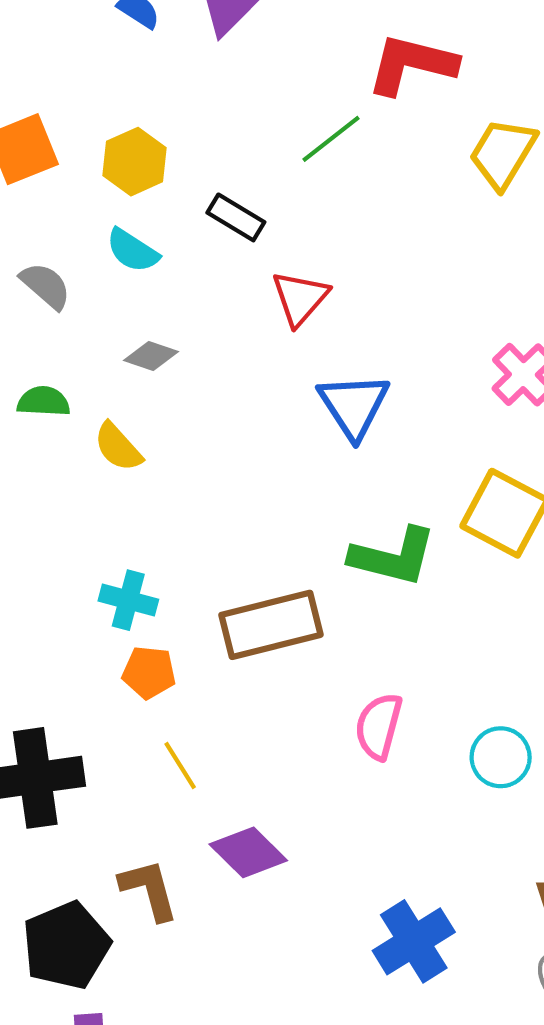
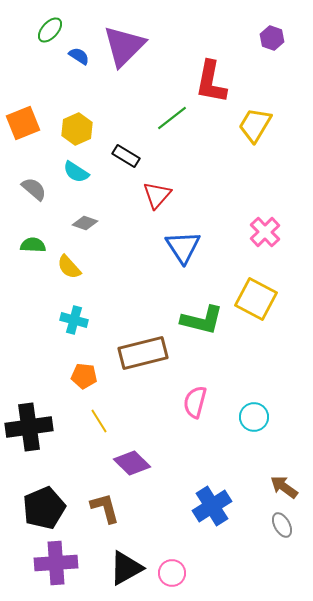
red L-shape: (412, 64) -> (211, 82), turned -93
cyan cross: (128, 600) -> (74, 320), moved
brown L-shape: (149, 890) -> (105, 508), moved

